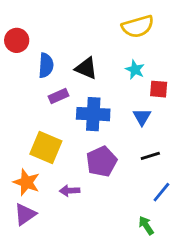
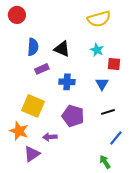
red circle: (17, 40) -> (17, 15), moved
blue cross: (93, 114) -> (67, 82), size x0.7
purple pentagon: (102, 161) -> (73, 116), turned -30
purple triangle: (25, 214) -> (32, 154), moved

